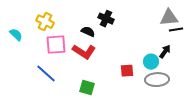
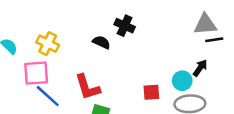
yellow cross: (45, 22) -> (48, 44), moved
pink square: (56, 45) -> (36, 73), moved
red L-shape: (84, 52) -> (87, 87), moved, turned 40

